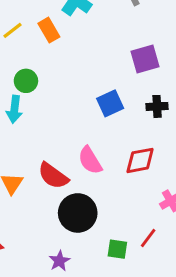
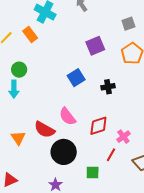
black cross: (157, 106) -> (108, 87), moved
red diamond: (140, 160) -> (98, 126), moved
red line: (148, 238) -> (111, 155), moved

